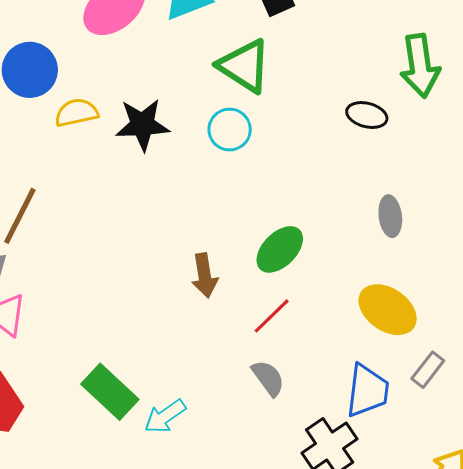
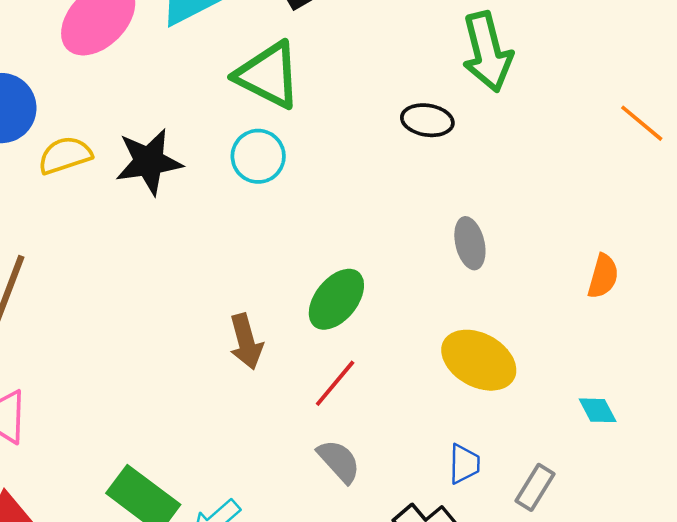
gray rectangle: (428, 370) -> (535, 487), moved
blue trapezoid: (367, 391) -> (464, 464), size x0.6

